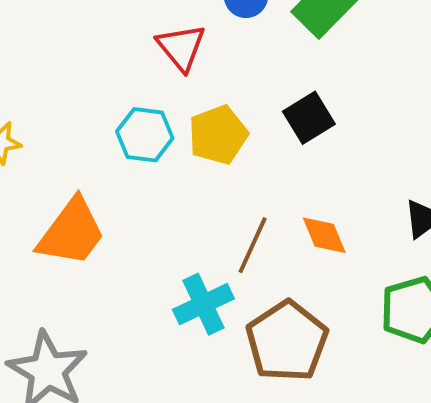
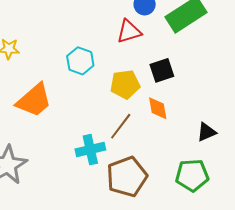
red triangle: (181, 47) -> (129, 31), moved, turned 40
yellow pentagon: (218, 135) -> (125, 84), moved
orange diamond: (324, 235) -> (158, 108), moved

